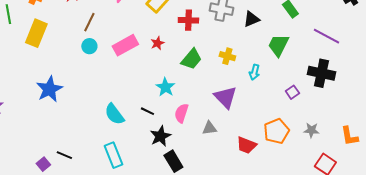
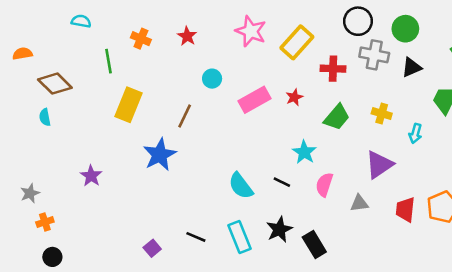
brown line: (89, 22) -> (185, 116), moved
yellow rectangle: (36, 33) -> (128, 105), moved
cyan circle: (89, 46) -> (212, 79), moved
purple triangle: (225, 97) -> (379, 165), turned 40
black star: (160, 136) -> (279, 229), moved
red trapezoid: (246, 145) -> (405, 210), moved, turned 75
black line: (64, 155) -> (196, 237), moved

